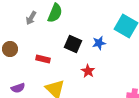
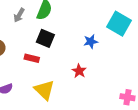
black square: (73, 44) -> (45, 38), moved

